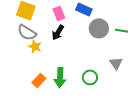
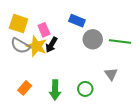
pink rectangle: (59, 14) -> (44, 30), moved
yellow star: (35, 47) -> (36, 46), moved, size x1.5
orange rectangle: (39, 81) -> (25, 88), moved

